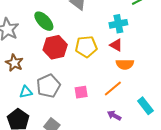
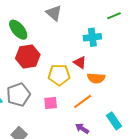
red triangle: (116, 45) -> (80, 62), moved
yellow pentagon: (86, 47) -> (59, 75), moved

